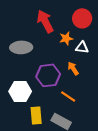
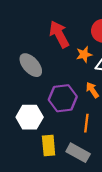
gray ellipse: (21, 47) -> (31, 65), turned 50
orange line: (68, 96) -> (86, 123), turned 63

